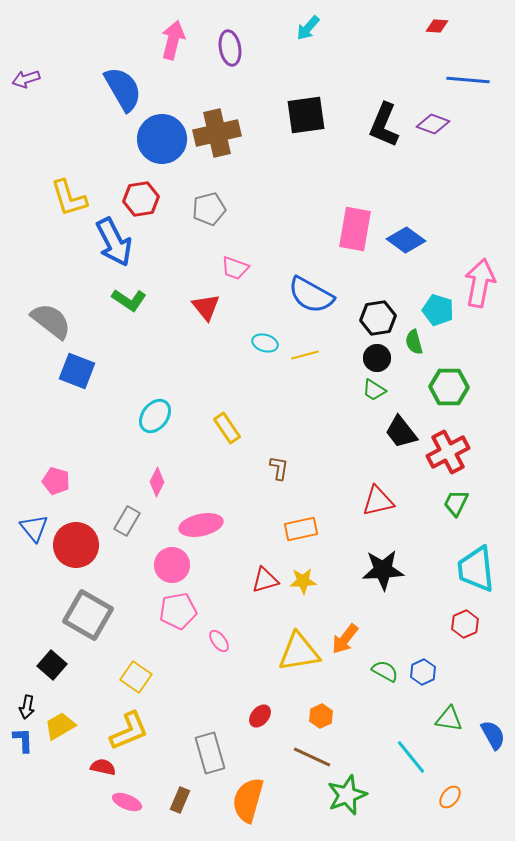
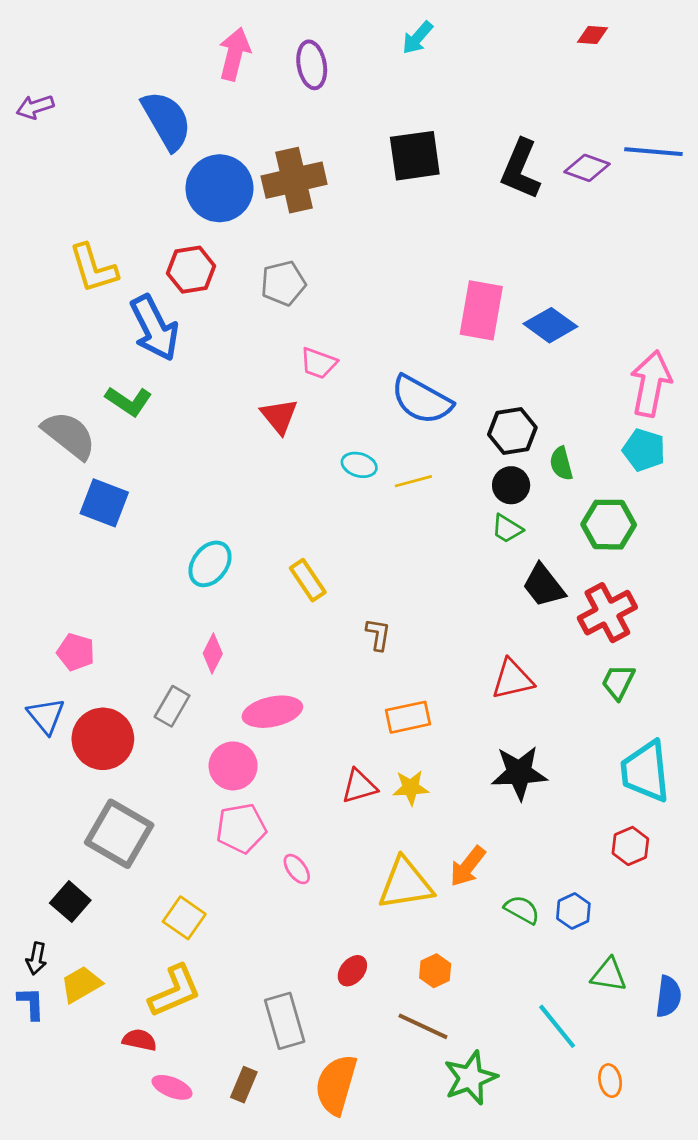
blue line: (468, 80) -> (653, 152), moved
green L-shape: (129, 300) -> (129, 401), moved
cyan pentagon: (438, 310) -> (644, 450), moved
blue semicircle: (493, 735) -> (668, 996), turned 36
orange ellipse: (450, 797) -> (610, 1081), turned -50

